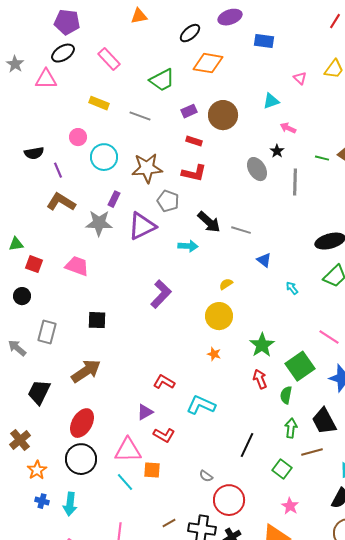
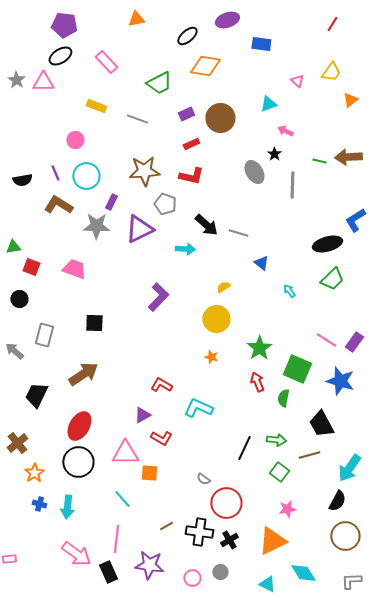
gray star: (15, 64) -> (16, 80), moved
red rectangle: (194, 141) -> (191, 144), turned -42
black semicircle: (34, 153) -> (22, 180), moved
cyan circle: (104, 157) -> (86, 176), moved
green square: (300, 366) -> (297, 369), turned -32
green arrow: (291, 428) -> (276, 440), moved, turned 90
cyan line: (125, 482) -> (122, 499), moved
pink star: (290, 506) -> (287, 509), turned 30

